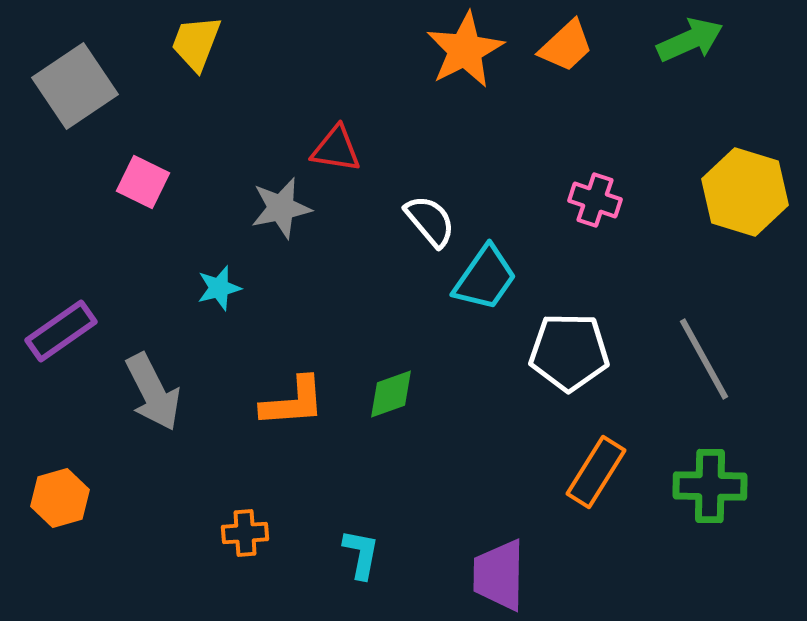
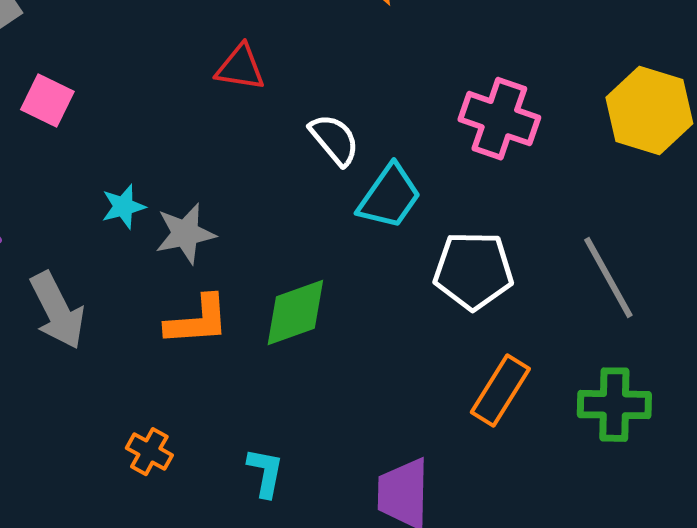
pink cross: (595, 200) -> (499, 119), size x1.5
gray star: (281, 208) -> (185, 234), moved
green diamond: (391, 394) -> (295, 313), size x1.4
orange cross: (245, 533) -> (149, 452), turned 33

